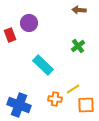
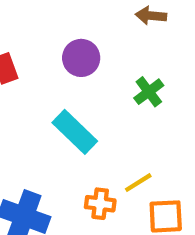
purple circle: (29, 23) -> (81, 58), moved

